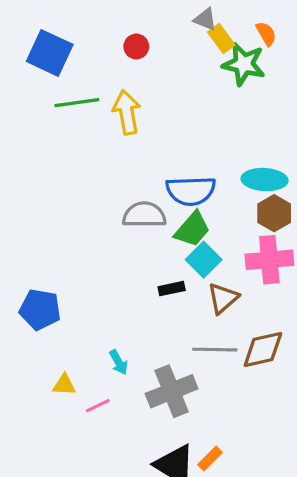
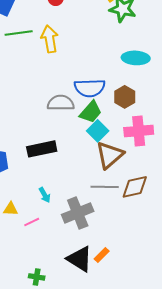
cyan ellipse: (265, 180) -> (136, 58), moved
brown hexagon: (274, 213) -> (125, 97), moved
black rectangle: (172, 289) -> (42, 149), moved, size x1.8
brown triangle: (223, 298) -> (110, 155), size x1.4

